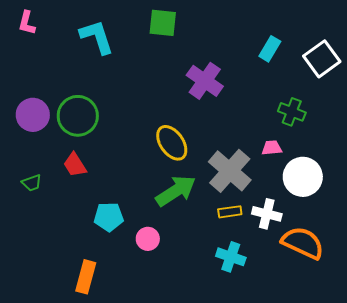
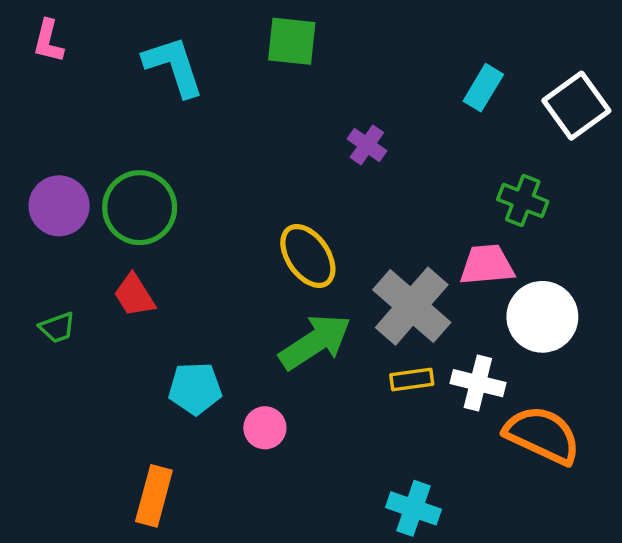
purple cross: (205, 81) -> (367, 145), size x0.6
pink trapezoid: (272, 148) -> (487, 265), size x1.5
cyan cross: (231, 257) -> (413, 508), moved

